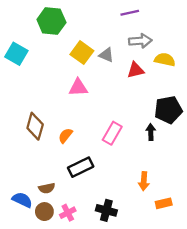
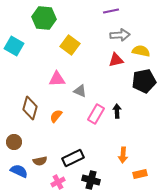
gray triangle: (106, 55) -> (80, 91), moved
pink triangle: (78, 88) -> (57, 79), moved
black pentagon: (168, 110) -> (144, 81), moved
black arrow: (151, 132) -> (117, 111), moved
black rectangle: (81, 167) -> (73, 158), moved
brown circle: (44, 212) -> (14, 142), moved

